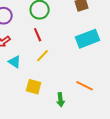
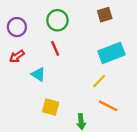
yellow line: (43, 56) -> (99, 81), moved
cyan triangle: (15, 62) -> (38, 74), moved

